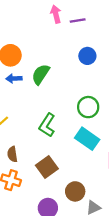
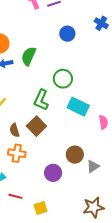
green circle: (88, 107) -> (63, 79), moved
brown square: (47, 167) -> (36, 126), moved

